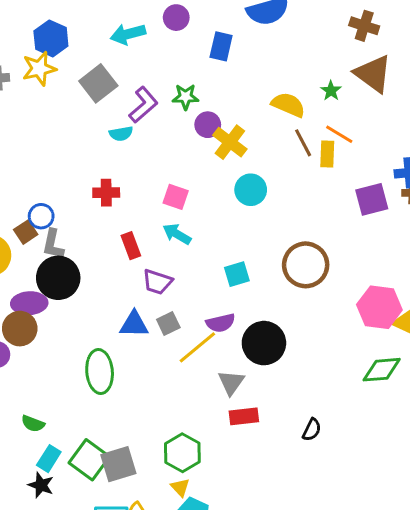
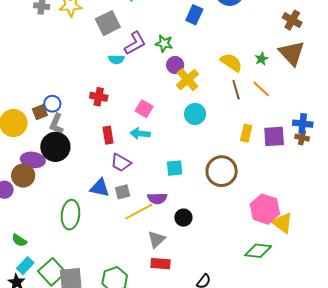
yellow rectangle: (327, 154) -> (246, 133), moved
cyan arrow: (177, 234) -> (140, 134), turned -36
black circle: (264, 343) -> (183, 218), size x0.6

